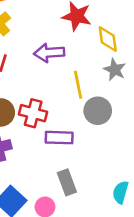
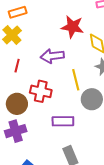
red cross: (33, 113) -> (41, 91), moved

